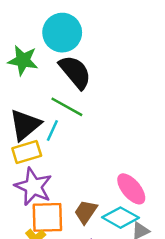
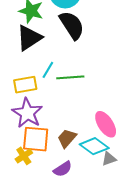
green line: (67, 107) -> (70, 77), moved, turned -40
black triangle: (25, 125) -> (29, 38), moved

